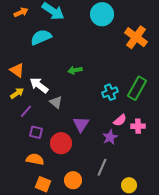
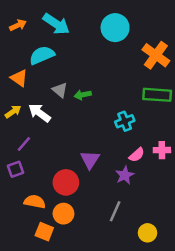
orange triangle: (17, 70) -> (19, 78), moved
green rectangle: (137, 88) -> (157, 95), moved, turned 65
yellow arrow: (17, 93) -> (13, 112), moved
gray triangle: (56, 102) -> (60, 90), moved
pink cross: (138, 126) -> (162, 150), moved
purple square: (36, 132) -> (15, 169), moved, turned -32
orange circle: (73, 180) -> (63, 214), moved

